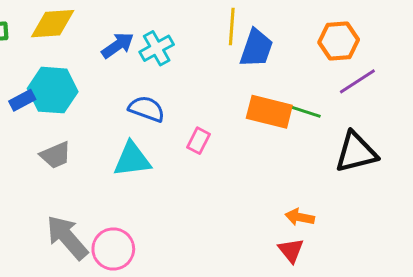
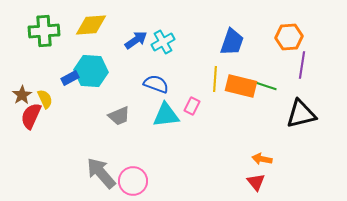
yellow line: (232, 27) -> (215, 79), moved
purple line: (357, 81) -> (302, 65), turned -48
gray trapezoid: (56, 155) -> (119, 116), moved
cyan triangle: (132, 159) -> (166, 115), moved

